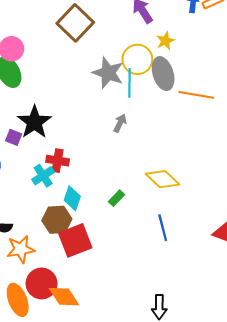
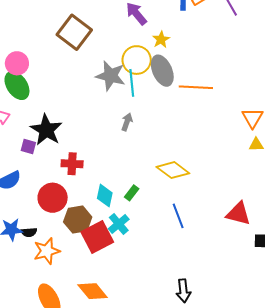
cyan cross: (43, 176) -> (119, 224), moved
cyan diamond: (72, 198) -> (105, 196), moved
red circle: (42, 283) -> (53, 198), moved

